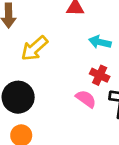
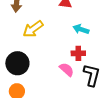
red cross: (100, 75) -> (78, 53), turned -32

